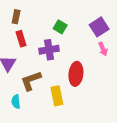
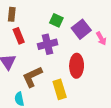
purple square: (99, 27) -> (81, 29), moved

